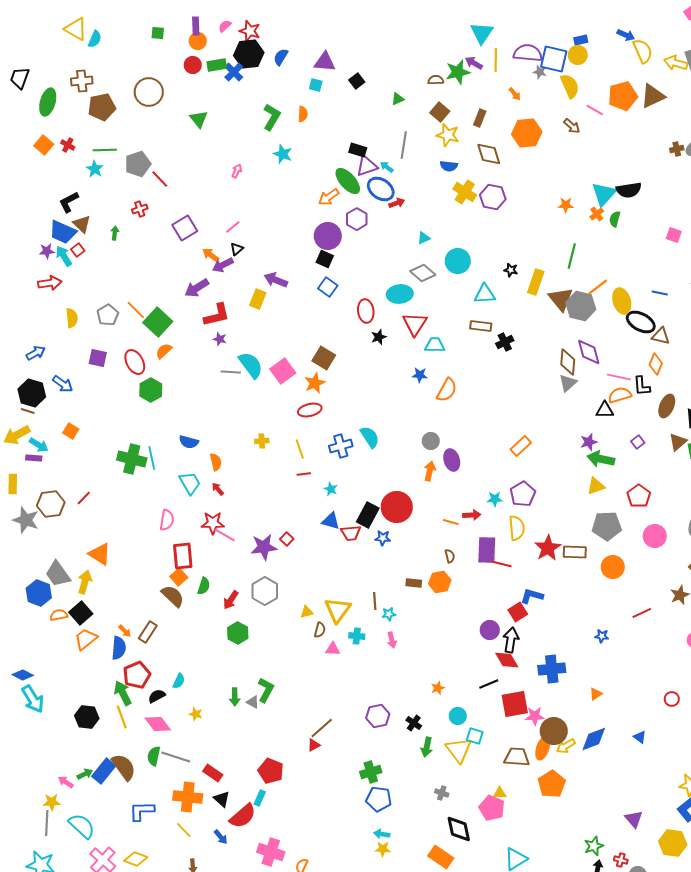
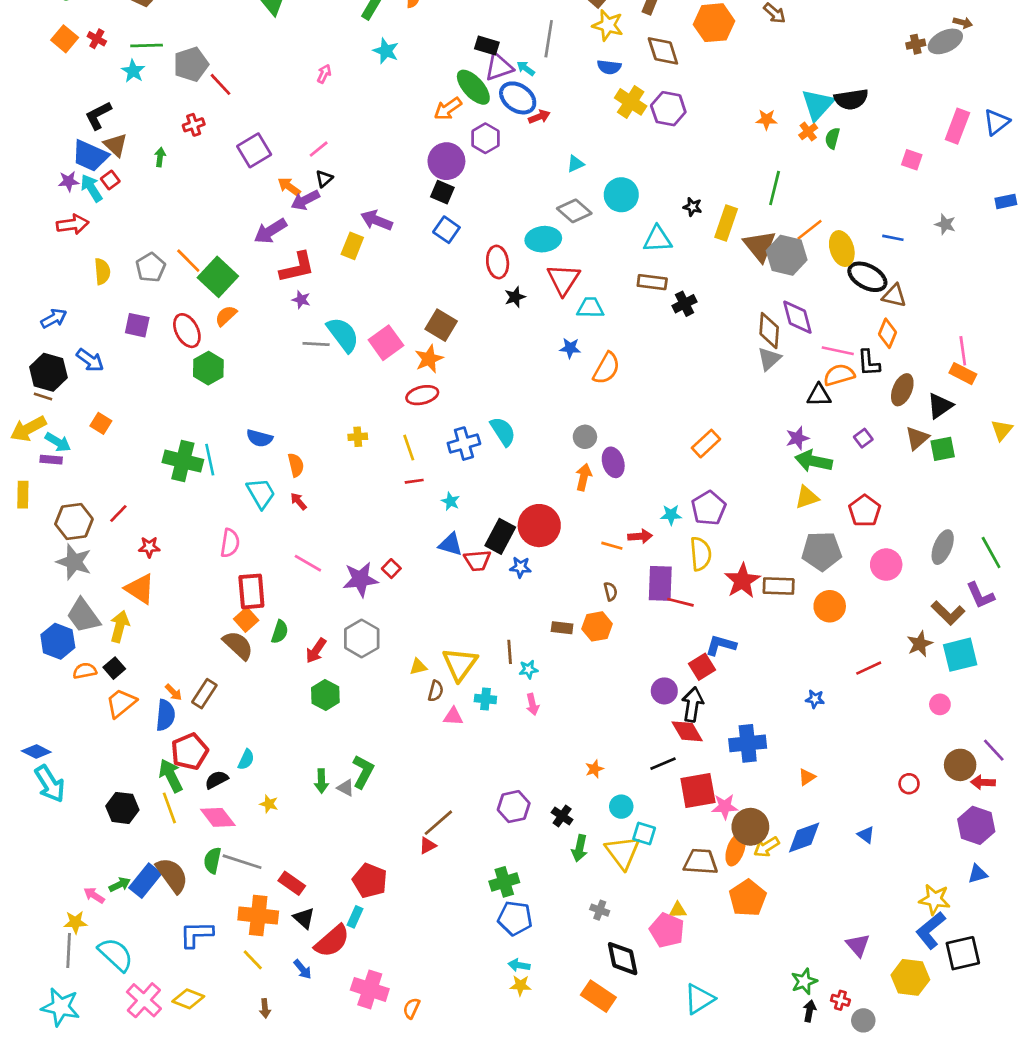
gray star: (26, 520) -> (74, 562), moved
red star: (213, 523) -> (149, 547), moved, size x0.7
black square: (81, 613) -> (114, 668), size x0.7

